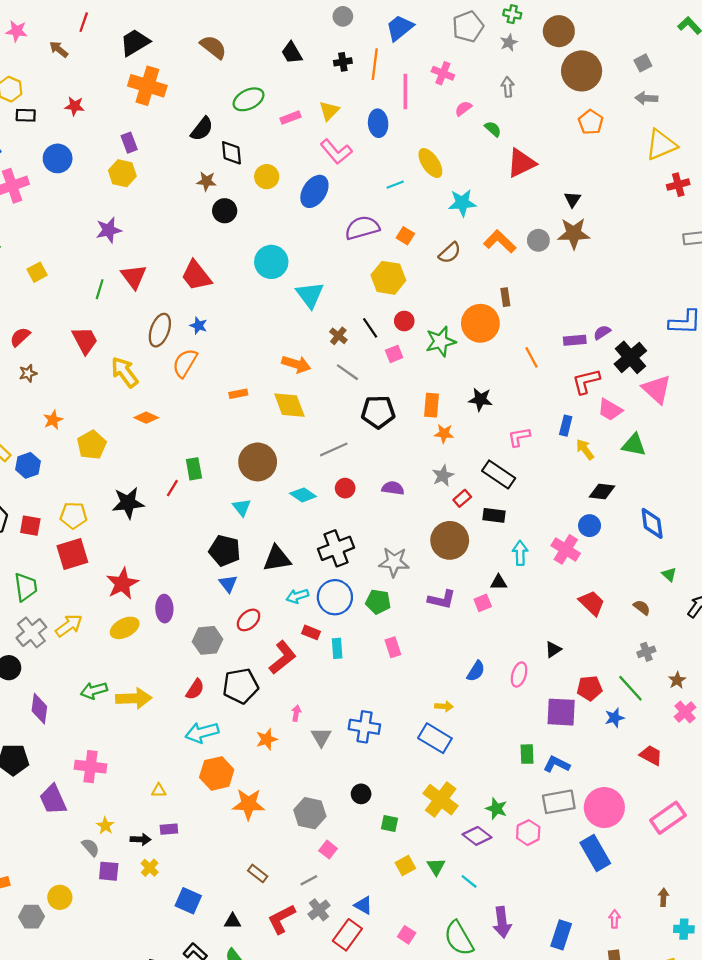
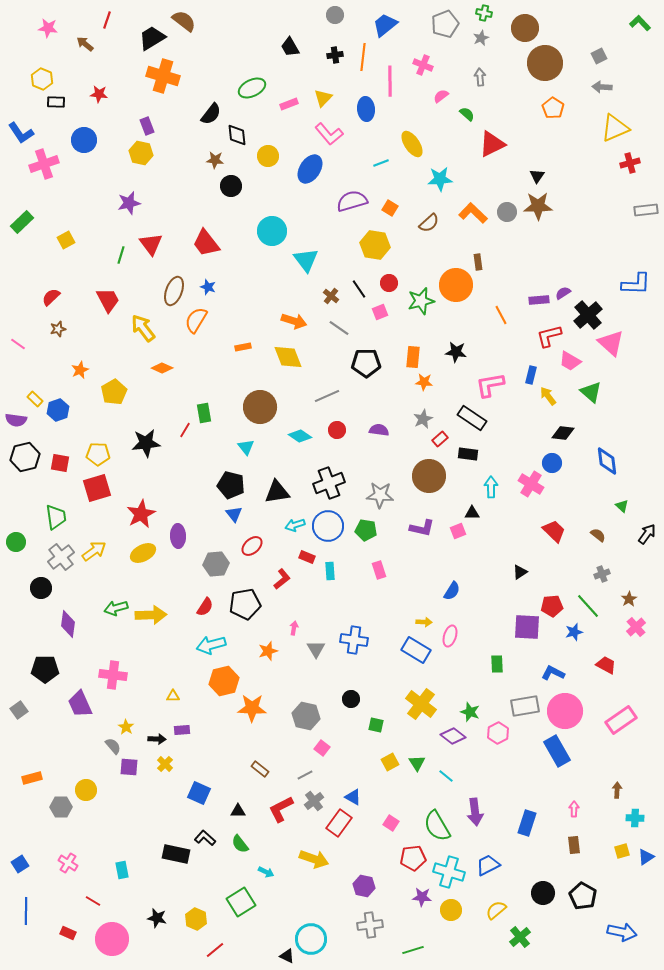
brown semicircle: (213, 47) -> (184, 21), moved
pink L-shape: (519, 437) -> (490, 385), size x1.4
green triangle: (634, 445) -> (591, 392), turned 30
red L-shape: (283, 657) -> (282, 579), size x0.7
pink ellipse: (519, 675) -> (450, 636), moved
blue L-shape: (557, 764) -> (553, 673), moved

